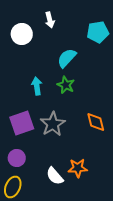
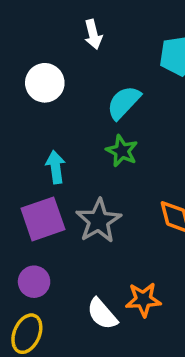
white circle: (22, 34) -> (45, 83), moved
cyan arrow: (37, 86) -> (56, 167), moved

